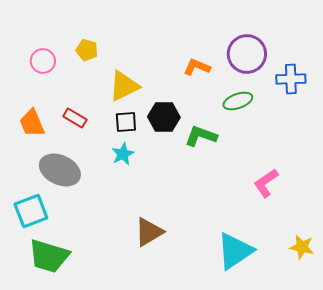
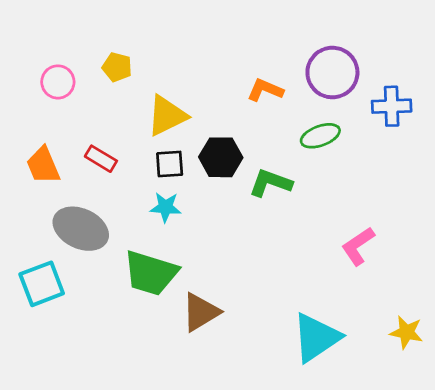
cyan star: (123, 154) -> (166, 207), turned 30
green trapezoid: (49, 256) -> (151, 273), moved

